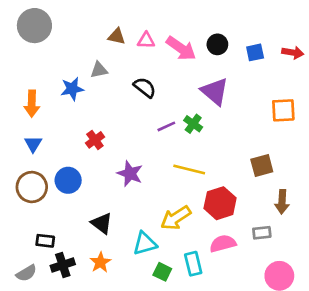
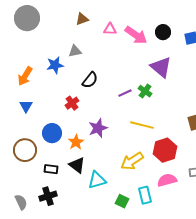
brown triangle: (117, 36) -> (82, 19), moved, turned -32
black semicircle: (145, 87) -> (90, 80), moved, turned 90
orange arrow: (32, 104) -> (25, 76), turned 30
purple star: (130, 174) -> (98, 128), turned 30
brown circle: (32, 187) -> (25, 150), moved
black rectangle: (45, 241) -> (51, 169), moved
cyan triangle: (145, 244) -> (97, 180), moved
orange star: (100, 262) -> (76, 142), moved
gray semicircle: (26, 273) -> (21, 202), turned -84

